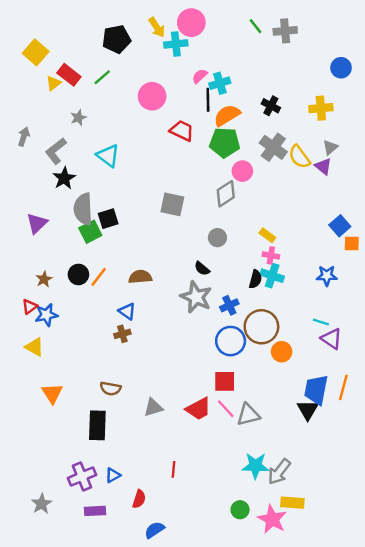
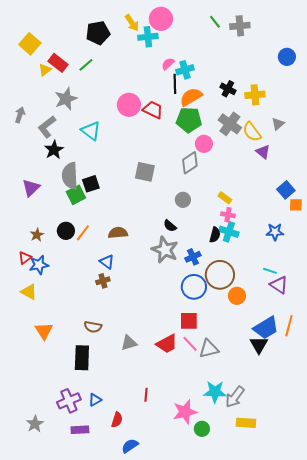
pink circle: (152, 96) -> (129, 105), moved
yellow cross: (321, 108) -> (255, 95), moved
gray star: (78, 118) -> (66, 99), size x1.6
purple triangle: (323, 166) -> (263, 152), moved
blue trapezoid: (316, 390) -> (266, 328), turned -132
pink star: (272, 519) -> (185, 412), moved, turned 30

